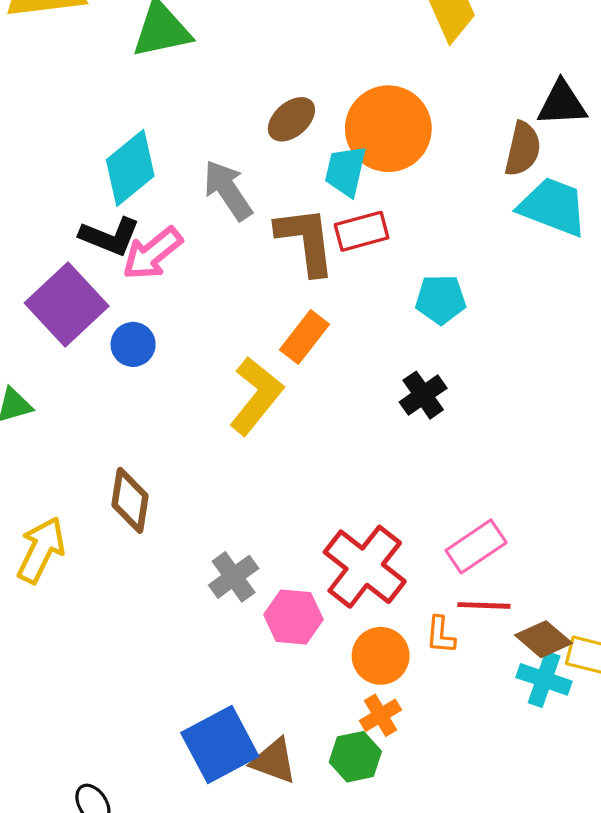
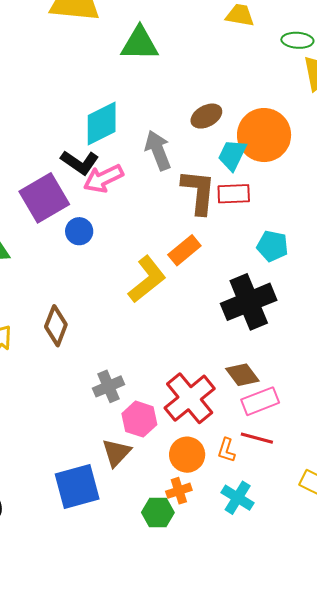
black cross: (423, 395) -> (249, 302), size x1.8
brown diamond: (544, 639) -> (242, 375), moved
cyan cross: (544, 679) -> (238, 498), moved
brown triangle: (274, 761) -> (116, 453), moved, turned 40

